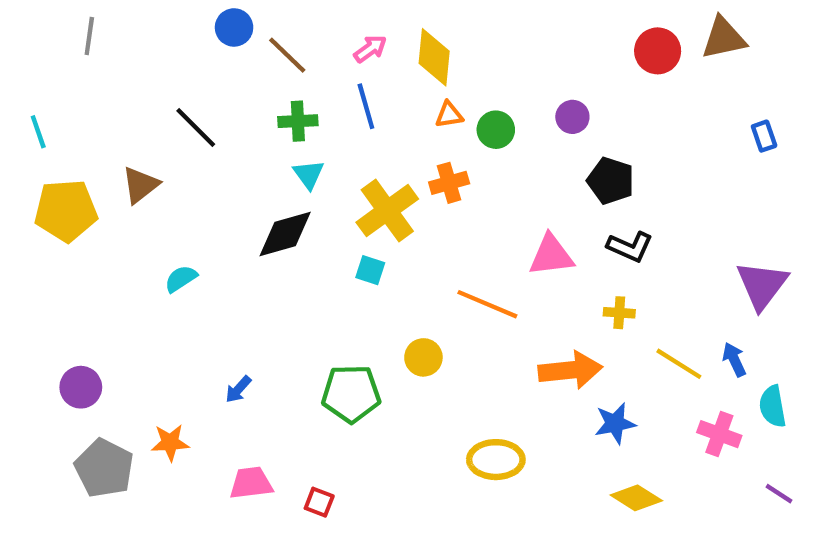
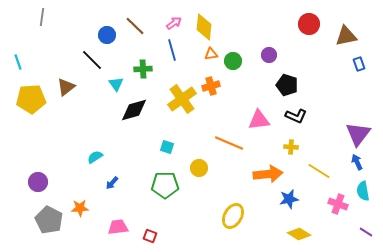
blue circle: (234, 27) -> (107, 35), moved
brown triangle: (724, 38) -> (346, 36), moved
green cross: (298, 121) -> (143, 69), moved
cyan triangle: (309, 174) -> (116, 84), moved
cyan square: (370, 270) -> (167, 147), moved
cyan semicircle: (181, 279) -> (95, 157), moved
blue arrow: (734, 360) -> (357, 162), moved
yellow ellipse: (496, 460) -> (233, 216), turned -60

